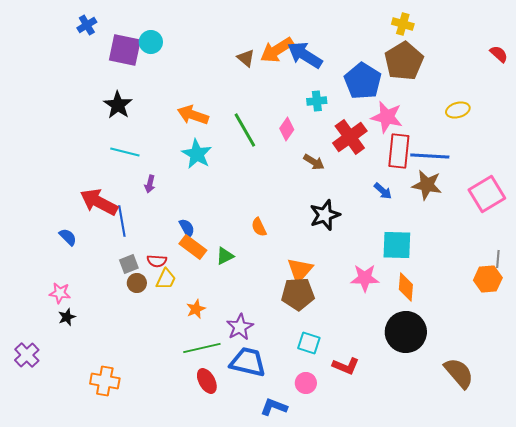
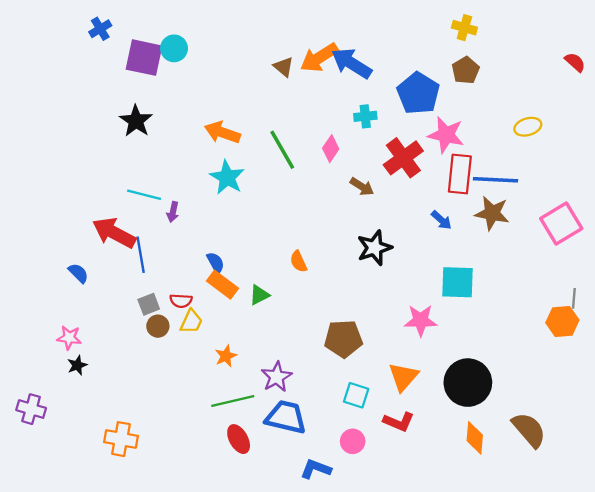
brown pentagon: (404, 61) -> (466, 70), size x0.6
cyan line: (125, 152) -> (144, 195), moved
orange triangle: (300, 270) -> (403, 377), moved
orange diamond: (406, 287) -> (475, 438), moved
purple cross: (27, 355) -> (31, 409), turned -30

